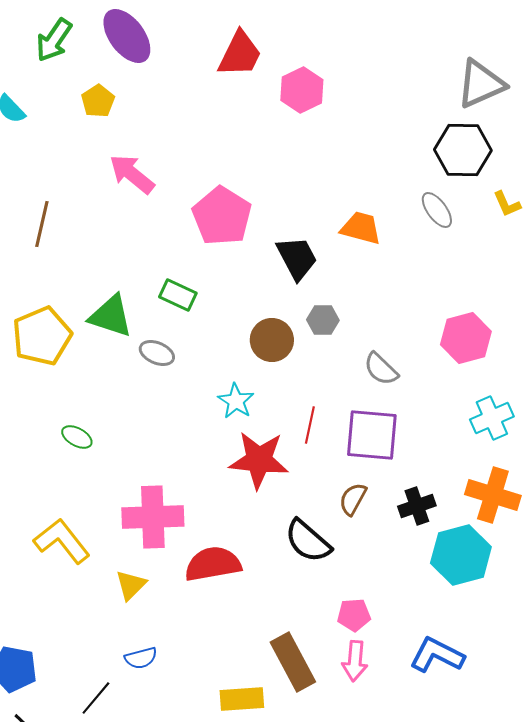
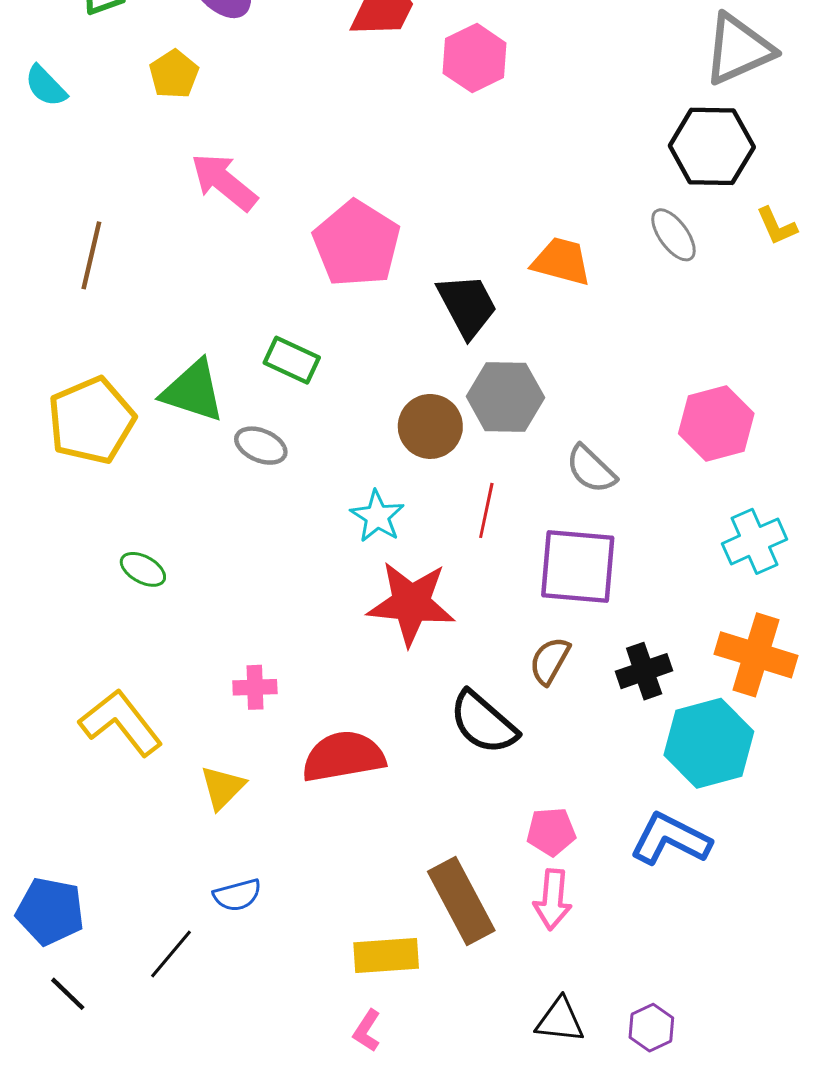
gray hexagon: (323, 320) -> (505, 397), size x1.6
red line: (310, 425) -> (486, 510), moved
pink cross: (153, 517) -> (255, 687), size x0.5
blue L-shape: (437, 655) -> (671, 839), moved

